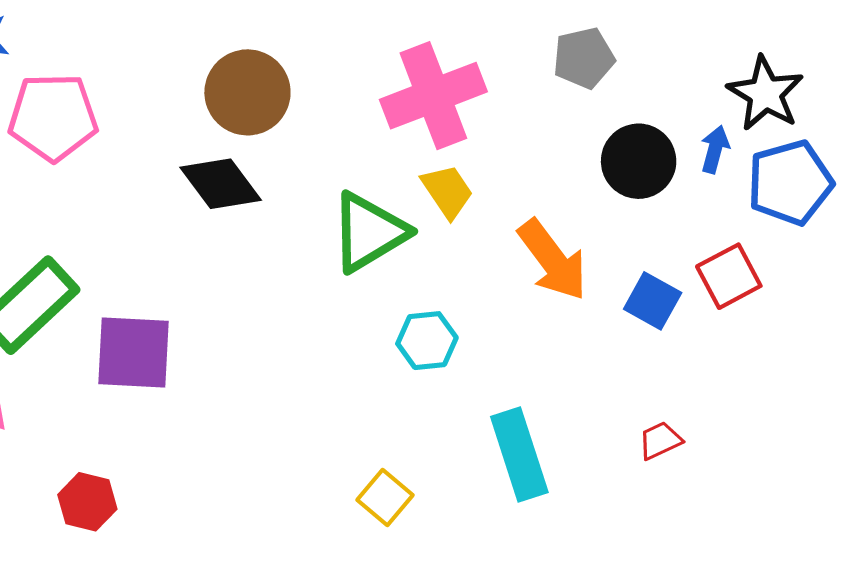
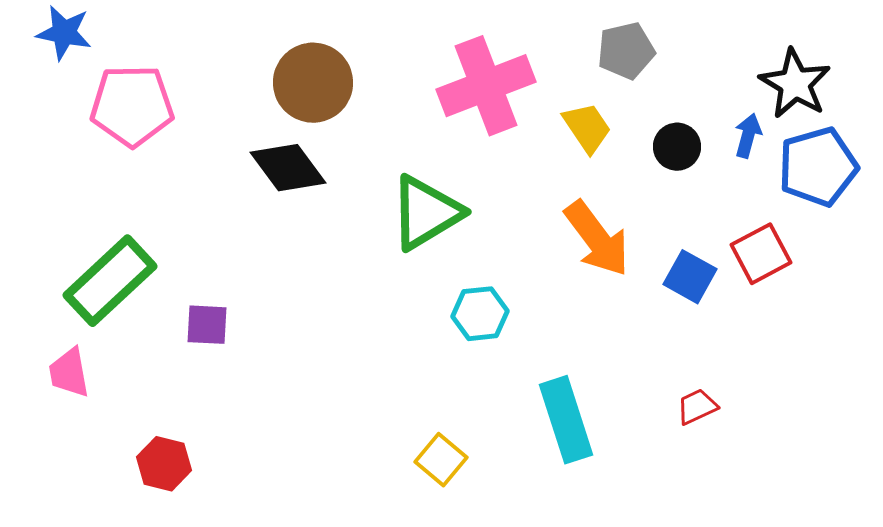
black circle: (639, 161) -> (677, 147), size x0.7
yellow trapezoid: (447, 191) -> (587, 128), moved
purple square: (134, 352) -> (207, 325), size x0.6

